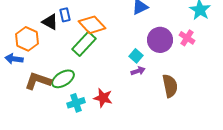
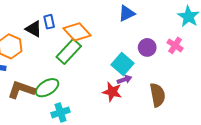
purple circle: (160, 40) -> (147, 47), size x0.7
cyan square: (136, 56) -> (122, 64), size x1.5
red star: (103, 98) -> (112, 92), moved

